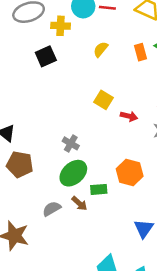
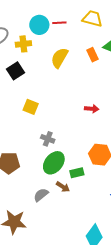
yellow semicircle: (101, 49) -> (59, 58), size x1.5
yellow square: (103, 100) -> (31, 107), moved

